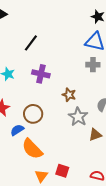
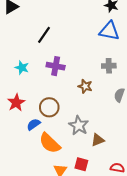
gray cross: (93, 65) -> (109, 66), moved
gray star: (78, 117) -> (79, 125), moved
brown triangle: (95, 135) -> (98, 140), moved

